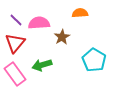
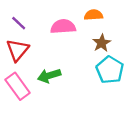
pink semicircle: (39, 23) -> (63, 27), moved
brown star: (62, 37) -> (102, 43), moved

